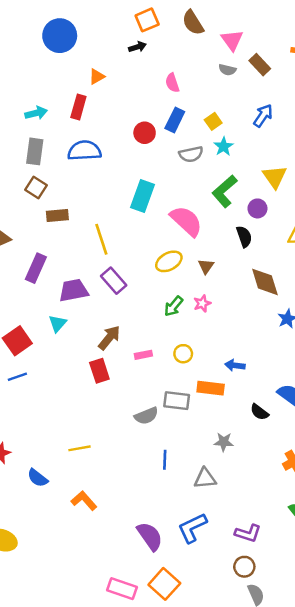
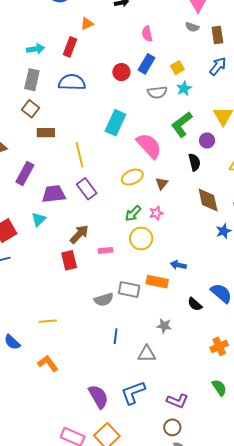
brown rectangle: (260, 65) -> (217, 35), moved, turned 30
yellow circle: (183, 354) -> (141, 238), moved, size x1.5

